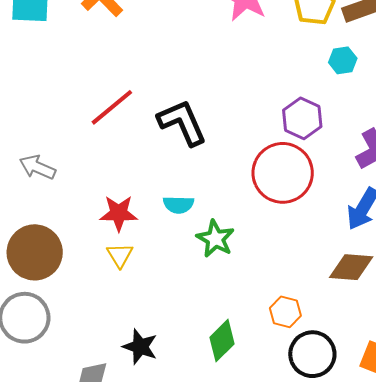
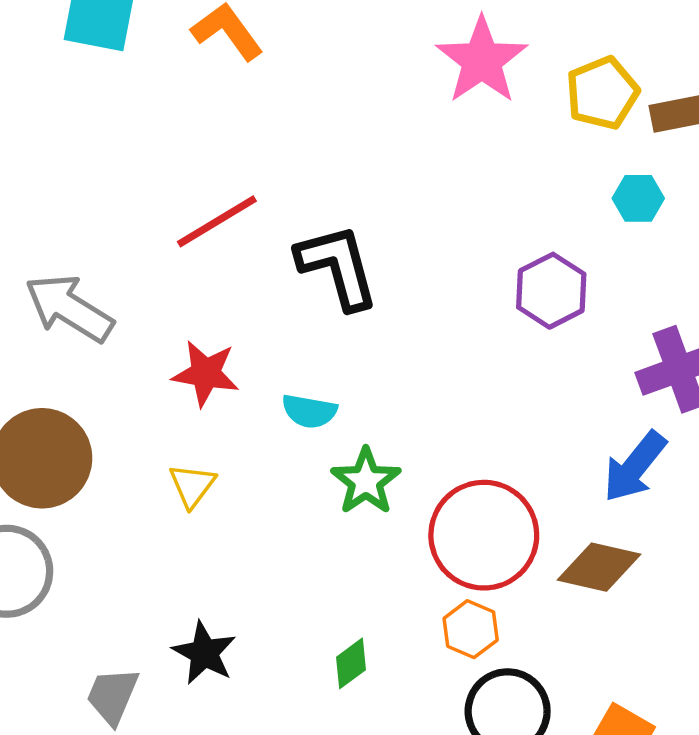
gray arrow: (37, 167) -> (69, 308), size x1.4
red circle: (283, 173) -> (484, 535), moved
red star: (119, 213) -> (206, 373), moved
green diamond: (222, 341) -> (351, 663), size x0.7

